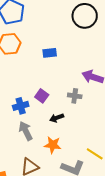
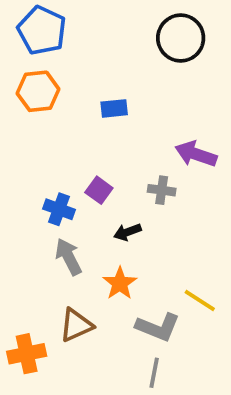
blue cross: (21, 106) -> (59, 209), turned 35
orange star: (53, 145) -> (120, 283), turned 30

